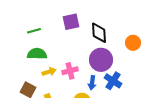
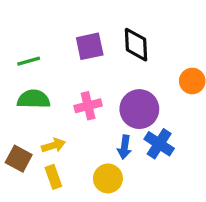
black diamond: (99, 33) -> (136, 45), moved
pink cross: (70, 71) -> (88, 106), moved
yellow arrow: (49, 72) -> (53, 145), moved

